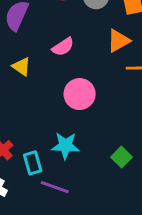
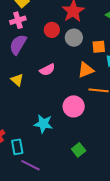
pink circle: (80, 94) -> (74, 106), moved
cyan star: (65, 146) -> (43, 124), moved

